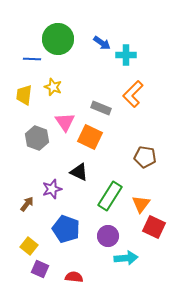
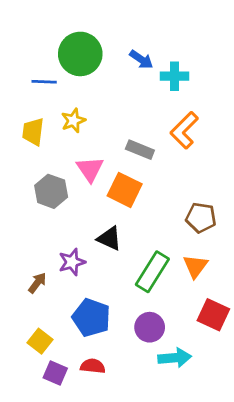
yellow star: (53, 87) -> (73, 121), turned 30
orange triangle: (141, 204) -> (195, 266), moved
red semicircle: (74, 277) -> (93, 366), moved

